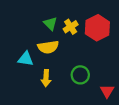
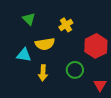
green triangle: (50, 24) -> (29, 19), moved
red hexagon: (97, 28) -> (96, 46), moved

